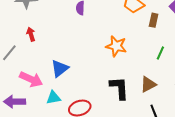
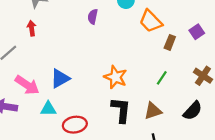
red arrow: (31, 34) -> (32, 28), moved
orange star: (116, 46) -> (115, 77), moved
green line: (160, 53) -> (162, 78), moved

